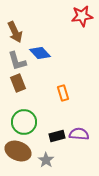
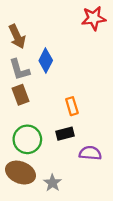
blue diamond: (40, 53) -> (46, 60), turned 70
black rectangle: (57, 136) -> (65, 134), moved

